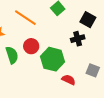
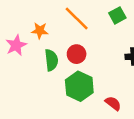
green hexagon: (53, 59) -> (79, 86), moved

